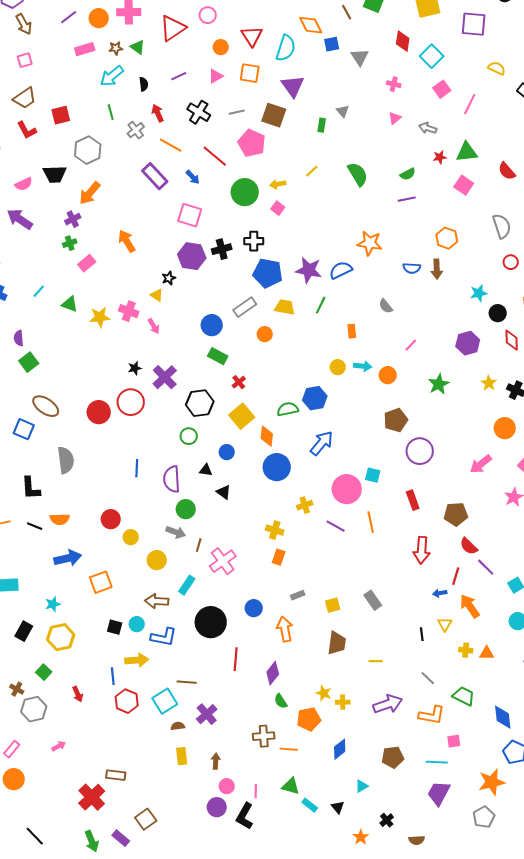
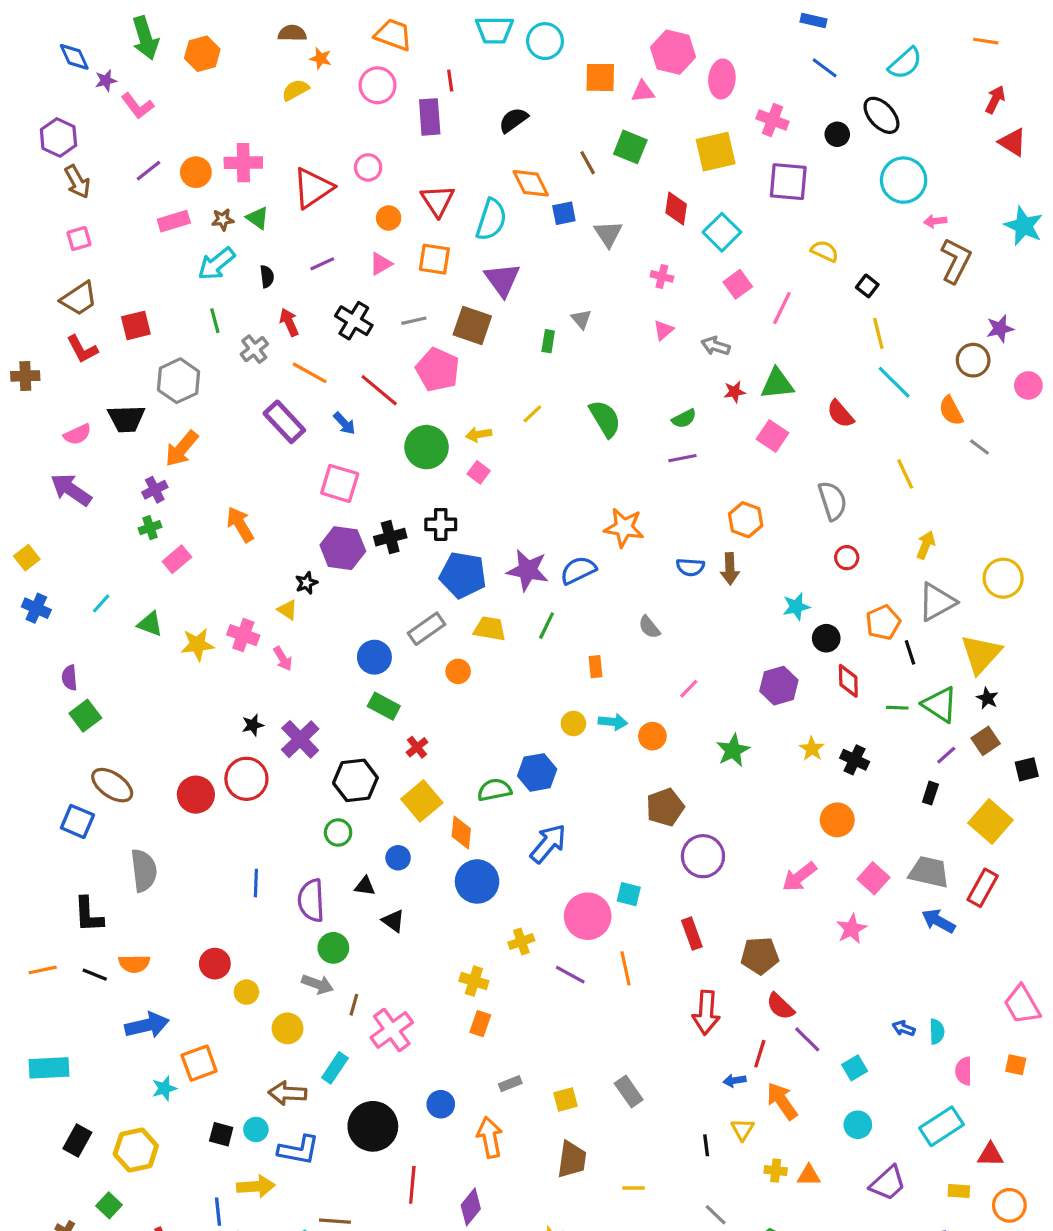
cyan star: (53, 604) -> (164, 1088), moved

